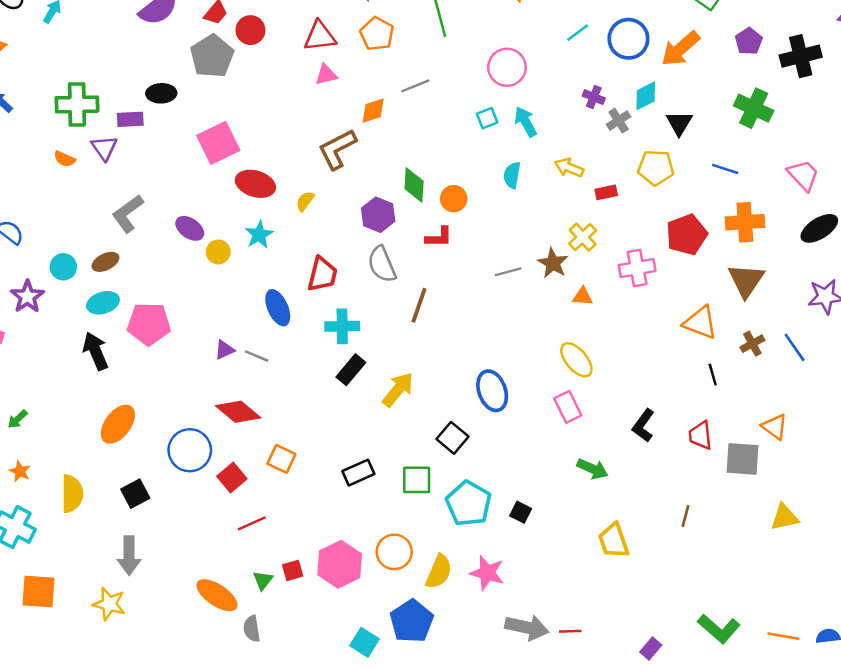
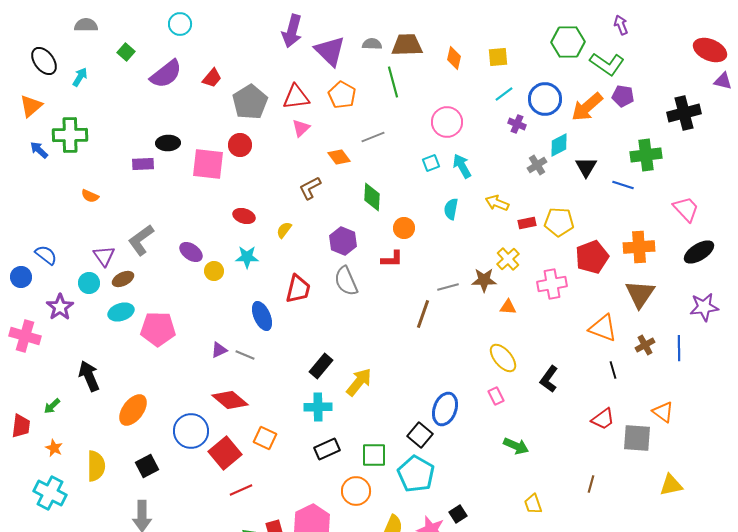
red circle: (250, 30) -> (240, 145), moved
purple pentagon: (749, 41) -> (623, 96), moved, turned -30
gray pentagon: (212, 56) -> (250, 102), moved
pink triangle: (326, 75) -> (301, 128), turned -30
purple cross: (594, 97) -> (517, 124), moved
green cross: (77, 104) -> (70, 135), moved
green cross: (754, 108) -> (646, 155), turned -32
orange diamond: (373, 111) -> (339, 157), turned 70
pink square: (218, 143) -> (208, 164), moved, turned 32
purple triangle: (104, 148) -> (104, 256), moved
brown L-shape: (337, 149) -> (310, 188), size x0.7
yellow pentagon: (656, 168) -> (559, 222), moved
blue line: (725, 169) -> (623, 185), moved
red ellipse: (255, 184) -> (244, 216), size x0.7
green diamond: (414, 185) -> (372, 197), moved
cyan star: (259, 235) -> (247, 257), turned 30
brown star: (553, 263) -> (484, 280), turned -30
brown line: (419, 305) -> (423, 314), moved
cyan cross: (342, 326) -> (318, 407), moved
blue line: (795, 347) -> (679, 348), turned 35
black arrow: (96, 351) -> (89, 376), moved
blue ellipse: (492, 391) -> (445, 409), moved, turned 40
pink rectangle: (568, 407) -> (496, 396), size x0.7
black L-shape: (643, 425) -> (549, 379), moved
red trapezoid: (700, 435) -> (603, 419), turned -120
black square: (452, 438) -> (420, 435), moved
red square: (232, 477) -> (225, 453), size x1.4
black square: (521, 512) -> (458, 514), moved, turned 30
yellow trapezoid: (614, 541) -> (533, 504), size x0.7
orange circle: (394, 552) -> (356, 491), moved

